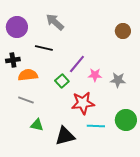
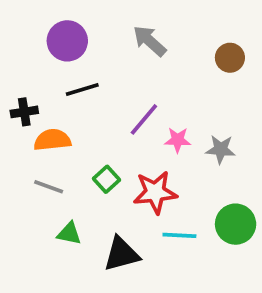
gray arrow: (55, 22) -> (150, 41), moved
purple circle: (17, 27) -> (67, 41), moved
black line: (44, 48) -> (82, 89), turned -30
green square: (62, 81) -> (107, 179), moved

